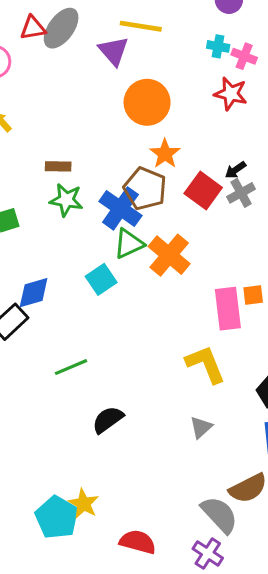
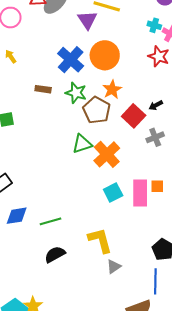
gray cross: (241, 193) -> (155, 137), moved
green star: (66, 200) -> (76, 93), moved
blue cross: (120, 208) -> (71, 60), moved
cyan square: (101, 279) -> (113, 193), moved
blue diamond: (34, 293) -> (17, 216), moved
yellow L-shape: (205, 364) -> (100, 240), moved
green line: (71, 367) -> (51, 221), moved

